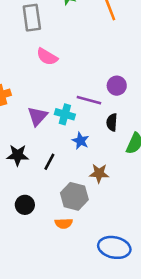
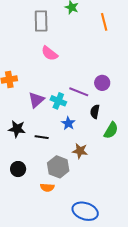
black line: (49, 162) -> (42, 137), turned 64

